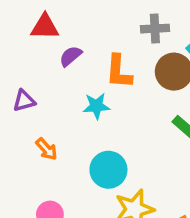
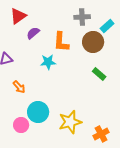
red triangle: (45, 27) -> (18, 16), turned -36
cyan circle: (108, 170) -> (38, 112), moved

